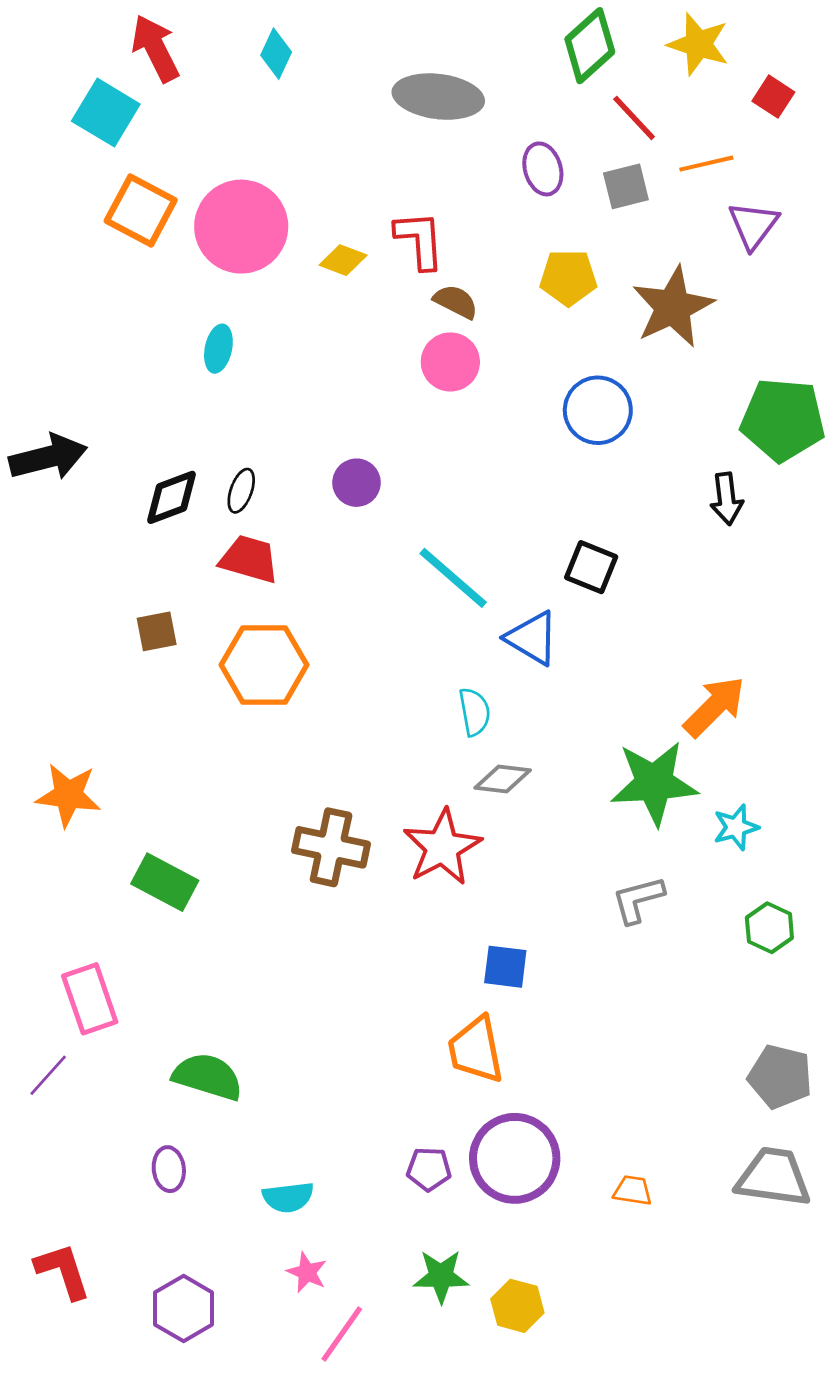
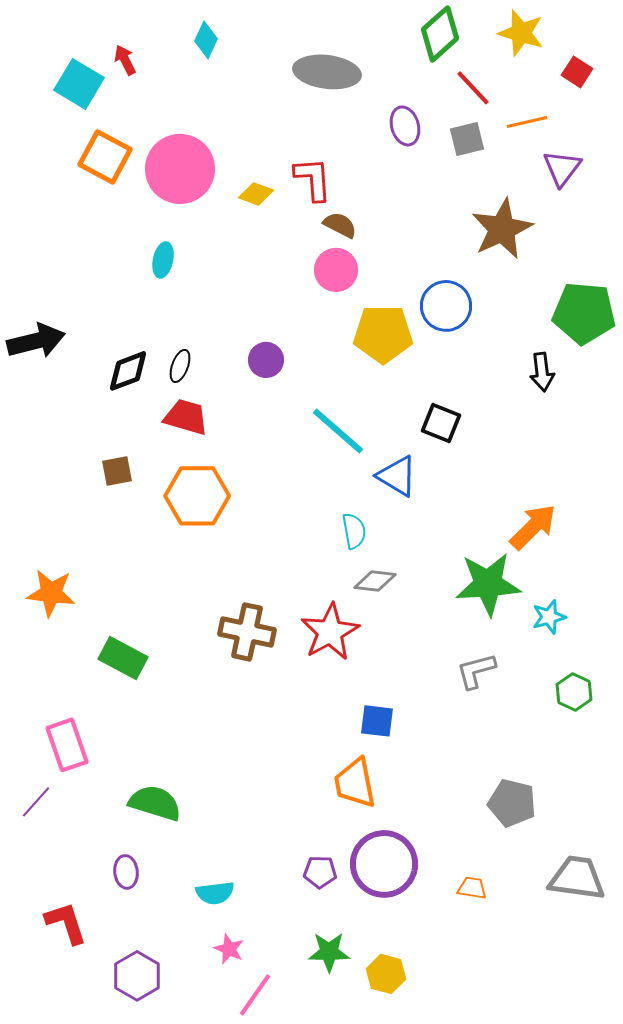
red arrow: (155, 48) -> (125, 60), moved, size x0.6
yellow pentagon: (568, 278) -> (383, 334), moved, size x1.4
gray pentagon: (780, 1077) -> (512, 803), moved
red L-shape: (63, 1271) -> (66, 923), moved

